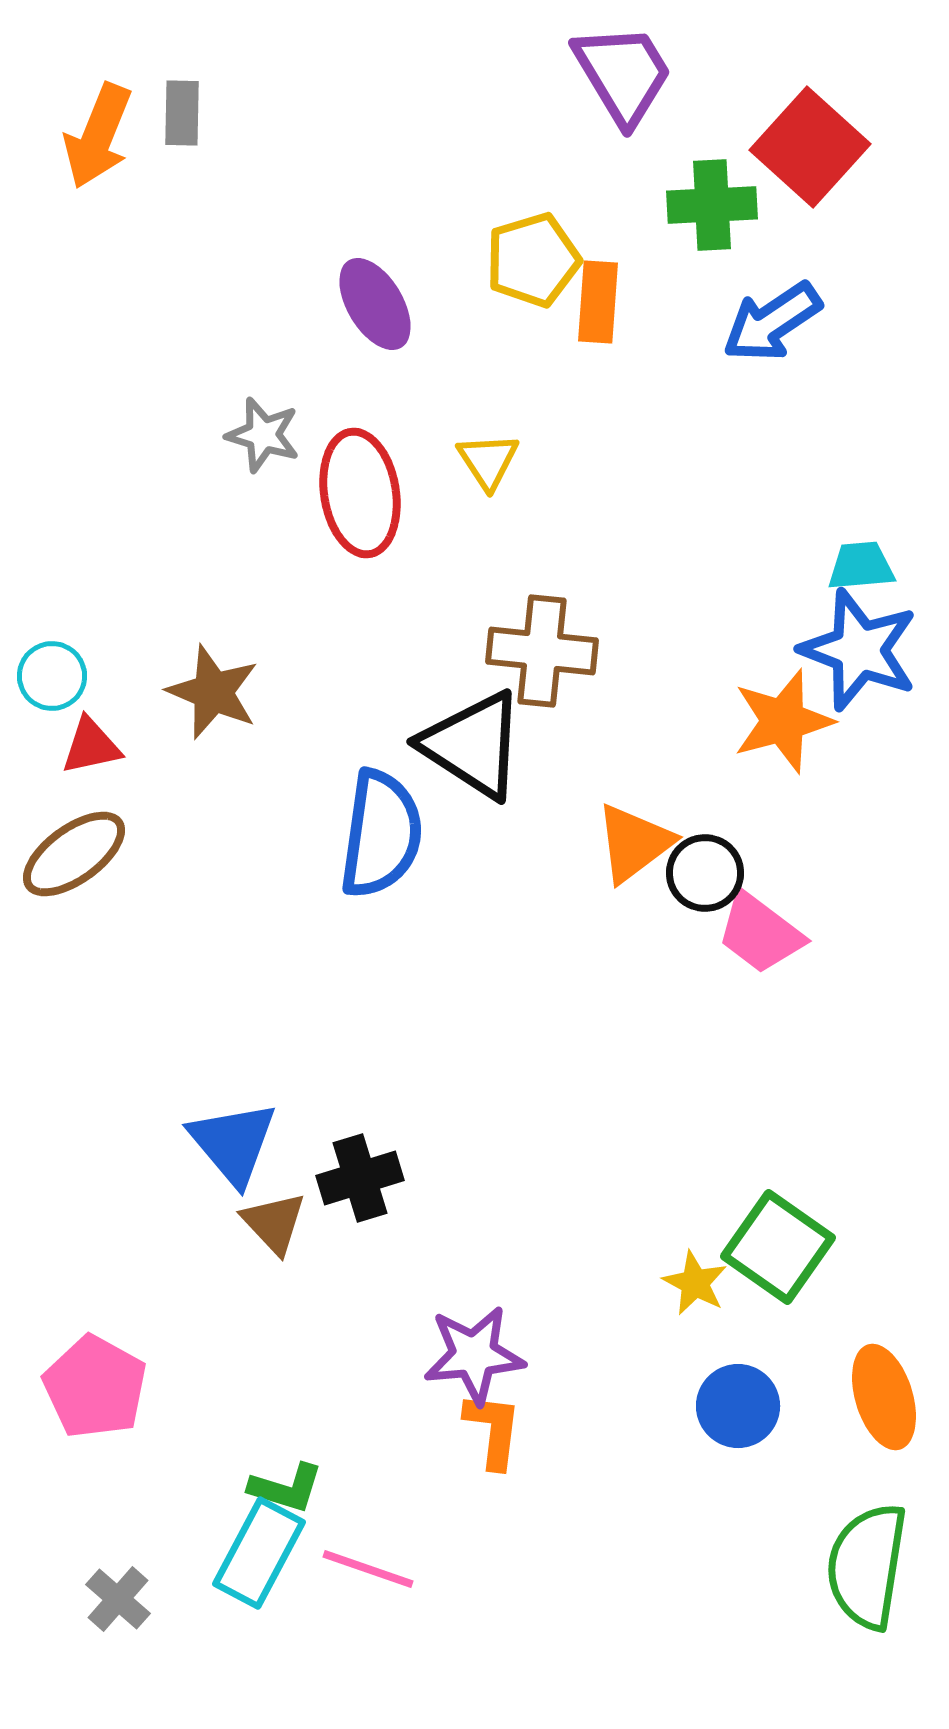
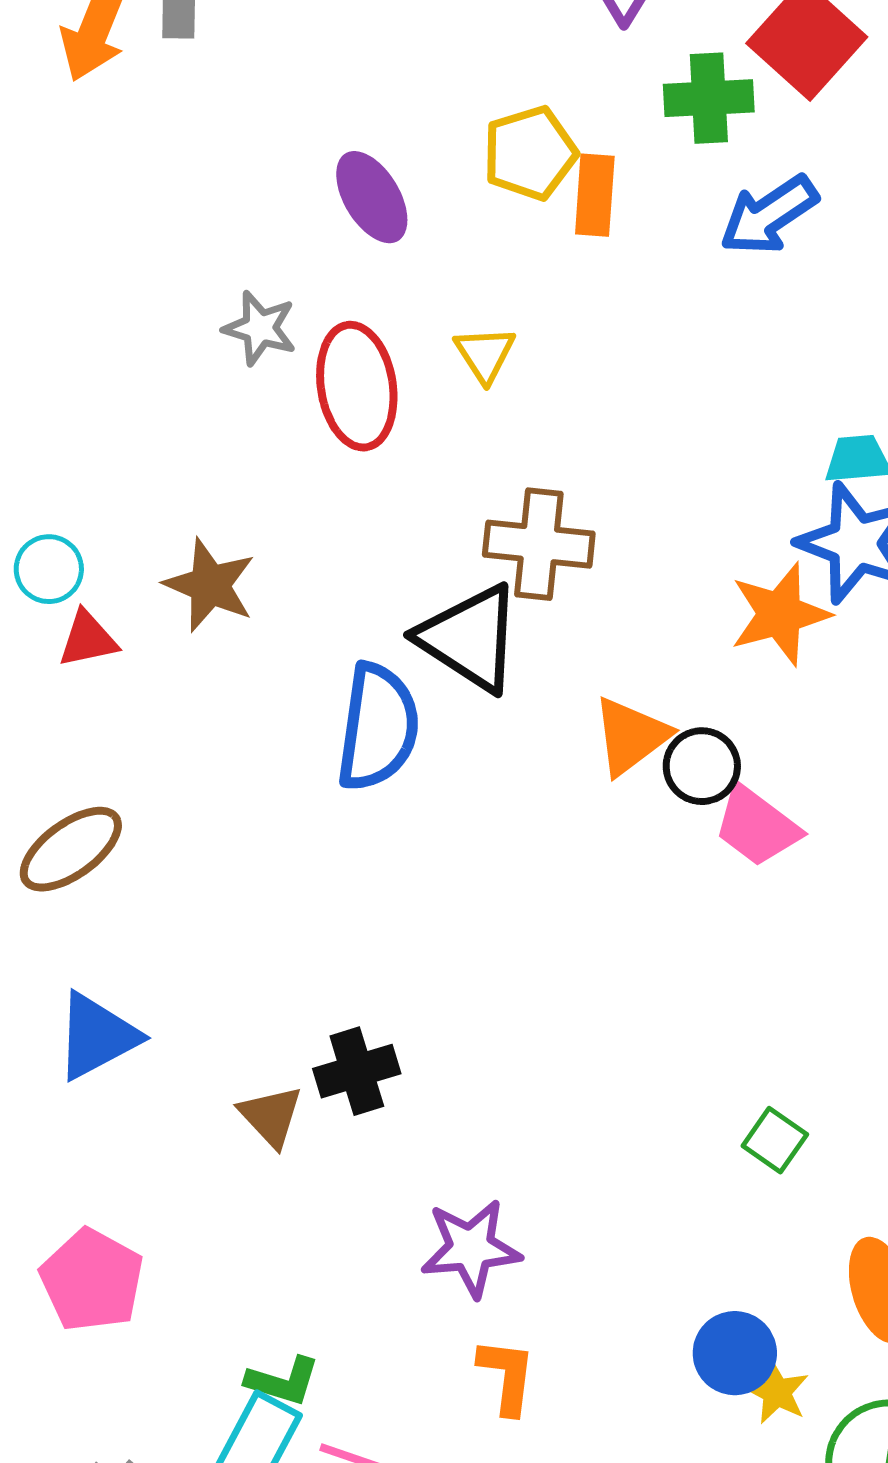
brown ellipse: (74, 854) -> (71, 849), moved
blue triangle: (233, 1143) -> (97, 1036), moved, turned 42
green square: (778, 1247) -> (775, 1140), size x0.6
yellow star: (695, 1283) -> (777, 1392), moved
blue circle: (738, 1406) -> (735, 1353), moved
orange L-shape: (493, 1430) -> (507, 1376), moved

